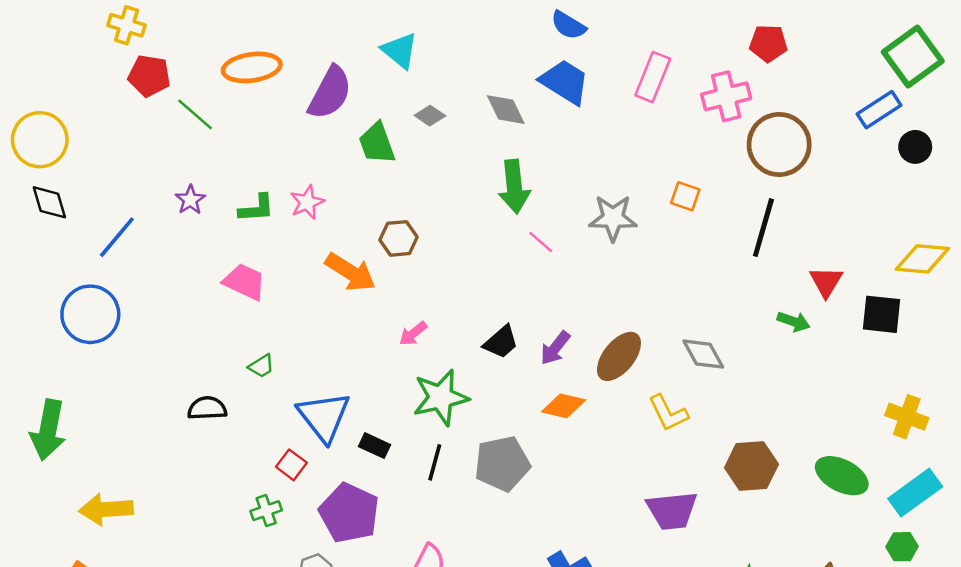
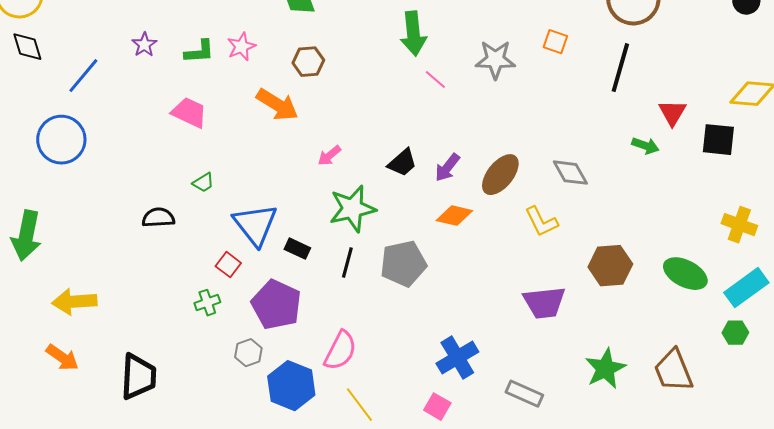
brown hexagon: (399, 238) -> (308, 62), moved

